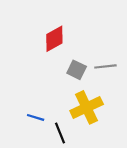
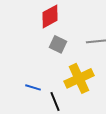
gray square: (77, 70) -> (58, 44), moved

